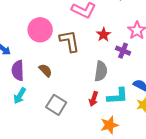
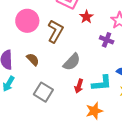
red star: (104, 35) -> (86, 17), moved
brown L-shape: (69, 41) -> (55, 31), turned 40
gray semicircle: (101, 71) -> (72, 62), moved, turned 36

